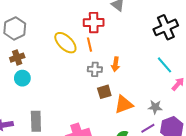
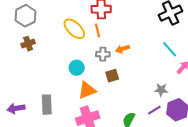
orange arrow: (115, 64) -> (123, 49), turned 64
cyan circle: (22, 78) -> (77, 68), moved
orange triangle: (124, 104) -> (87, 90), moved

